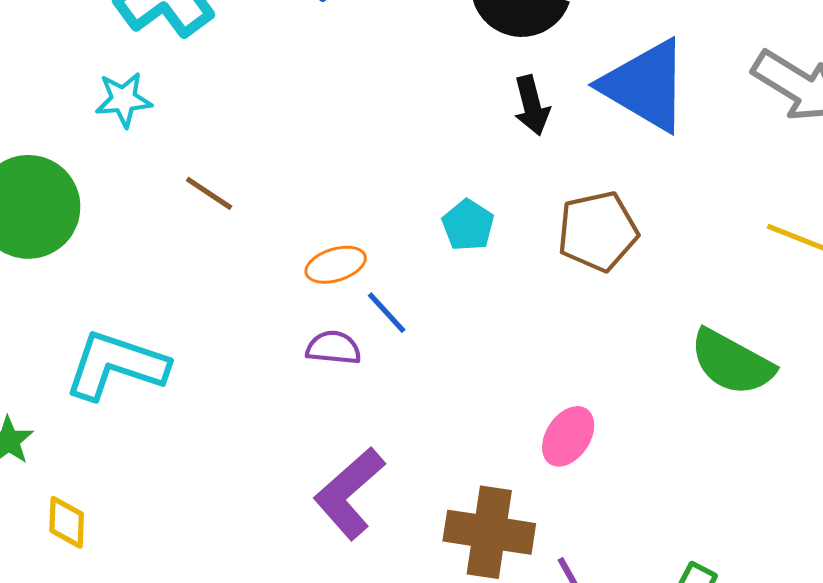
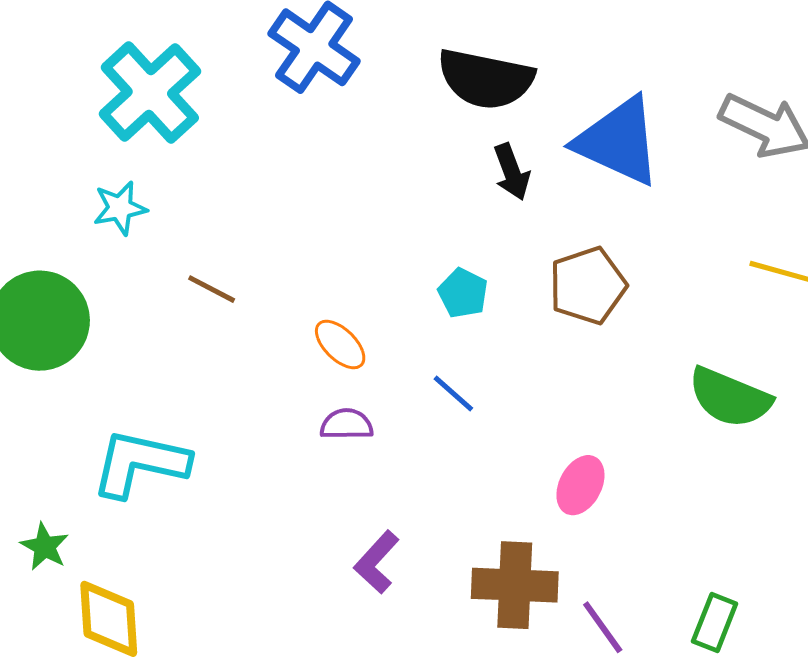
orange ellipse: (336, 265) -> (340, 344), turned 68
blue line: (387, 313) -> (453, 394), moved
purple L-shape: (349, 493) -> (377, 562), size x0.7
yellow diamond: (67, 522) -> (109, 619), size x1.6

